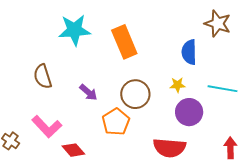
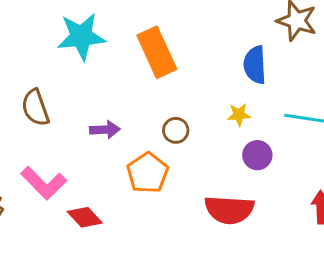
purple arrow: (88, 92) -> (105, 130), turned -42
brown circle: (135, 94) -> (176, 130), size x0.6
purple circle: (189, 112) -> (257, 155), size x0.7

